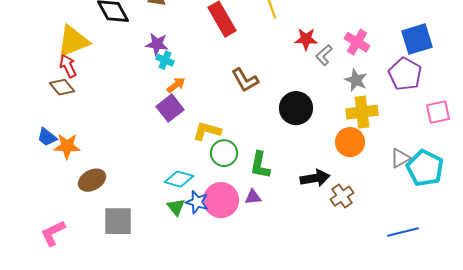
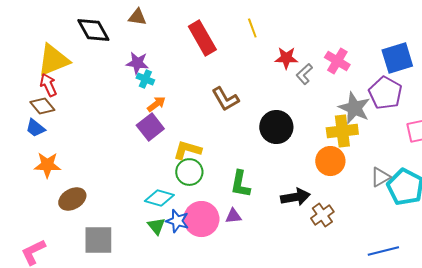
gray star: (356, 80) -> (354, 108), moved, size x1.4
blue trapezoid: (47, 137) -> (35, 128), moved
green circle: (224, 153) -> (189, 172), moved

